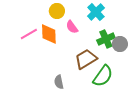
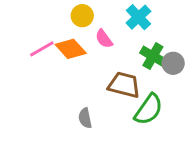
orange diamond: (49, 34) -> (71, 49), turned -40
green cross: (106, 39) -> (153, 56), turned -36
brown trapezoid: (86, 59) -> (124, 85), turned 45

